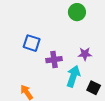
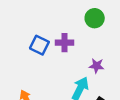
purple cross: (54, 60) -> (64, 43), moved

